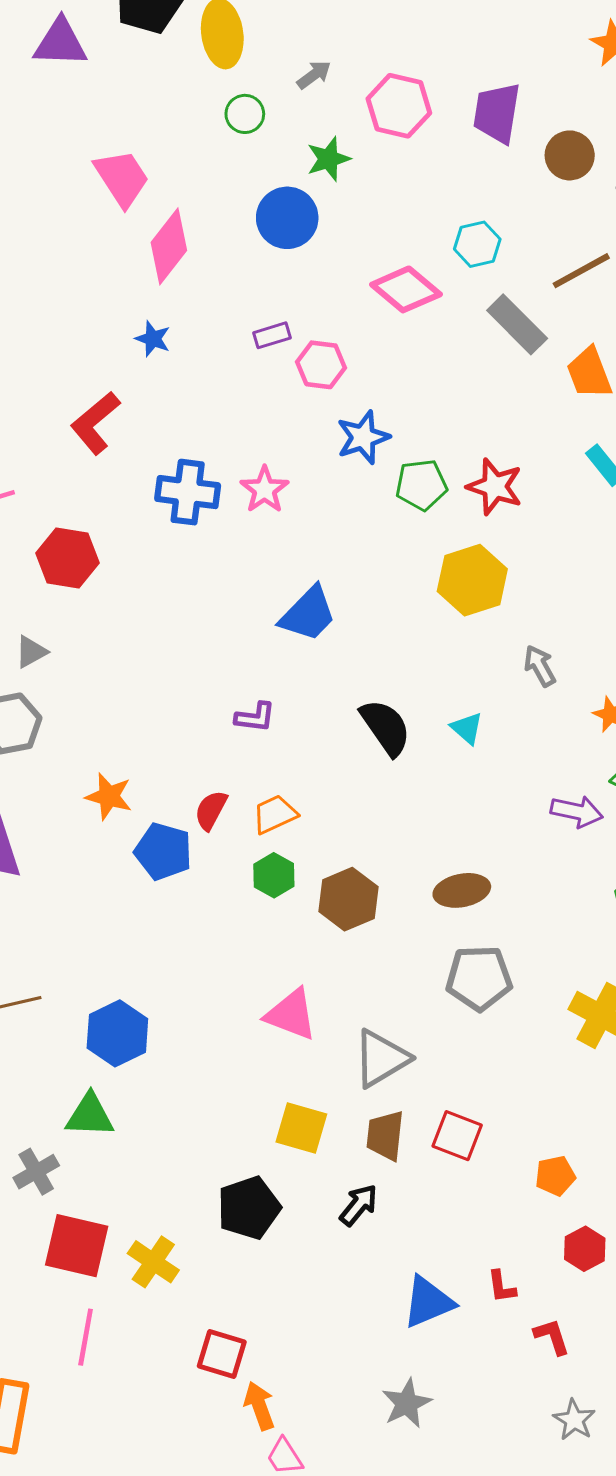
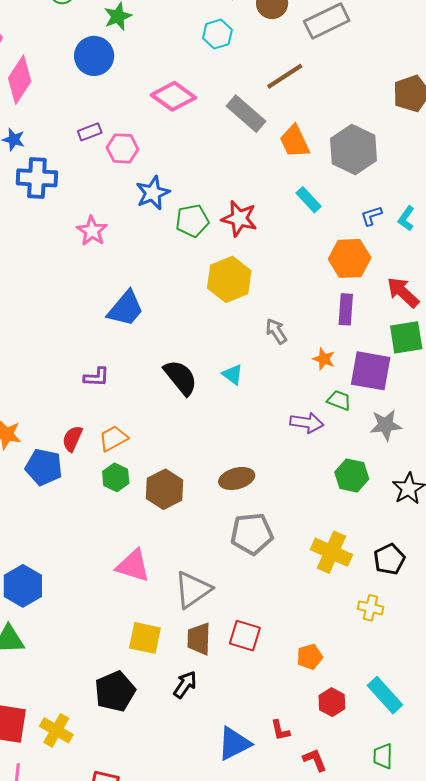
cyan hexagon: (477, 244) -> (217, 34), moved
blue cross: (188, 492) -> (37, 178), moved

